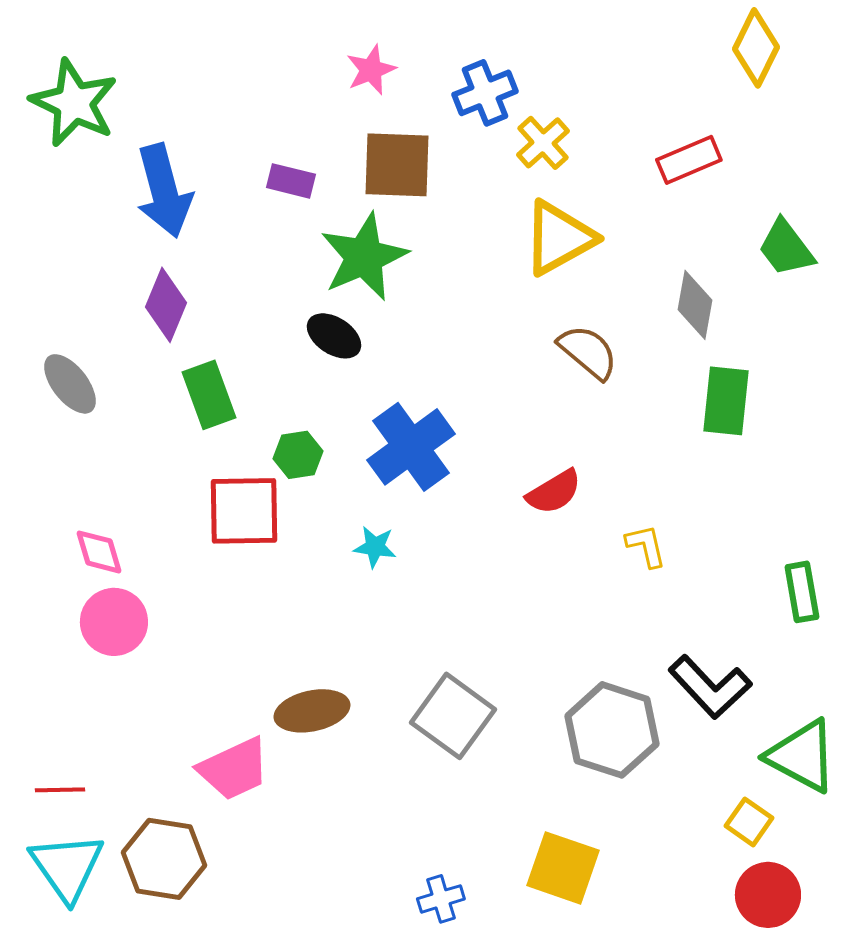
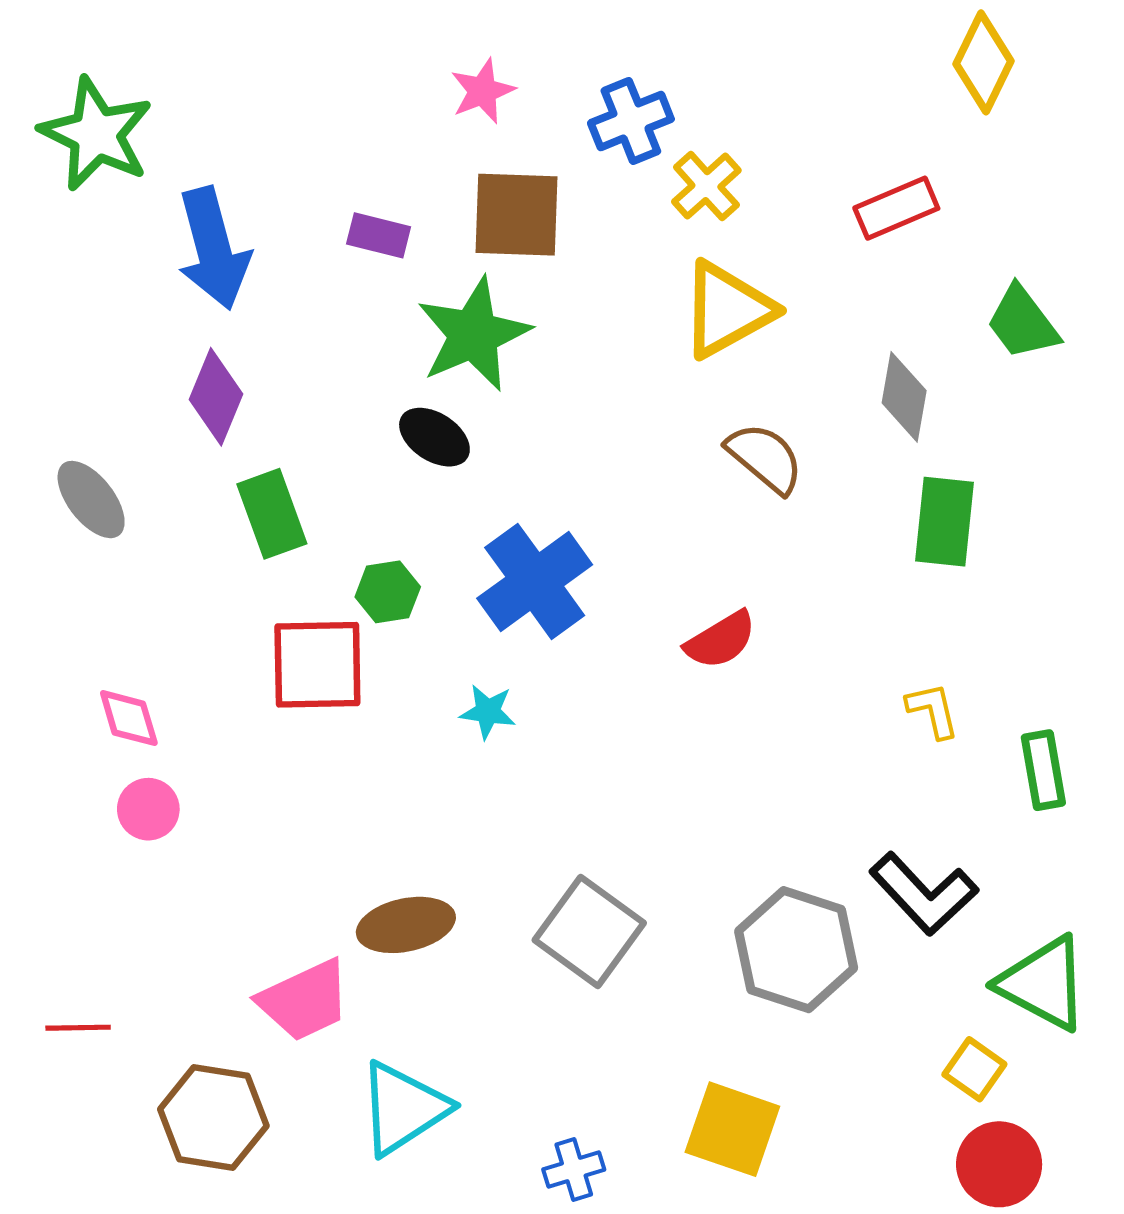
yellow L-shape: (646, 546) -> (933, 710), moved
pink circle: (114, 622) -> (148, 809), size x0.7
cyan triangle: (67, 867) -> (403, 1108), moved, turned 32

